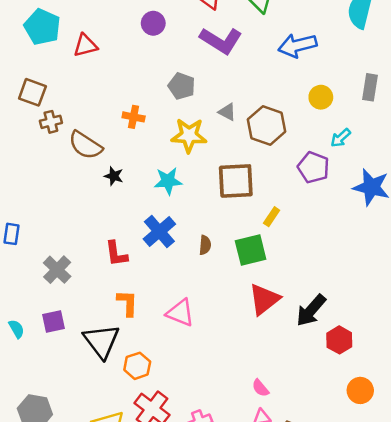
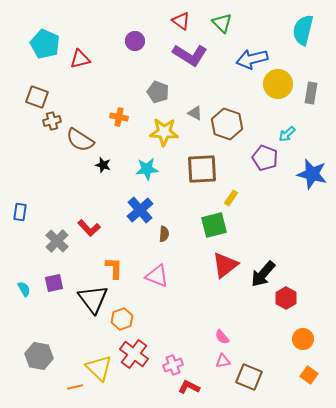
yellow circle: (321, 97) -> (278, 84), moved, size x1.5
brown semicircle: (205, 245) -> (164, 234), moved
red L-shape: (116, 254) -> (89, 228), moved, turned -35

